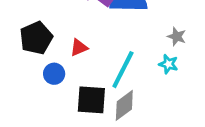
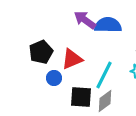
red triangle: (79, 48) -> (72, 59), size x1.6

